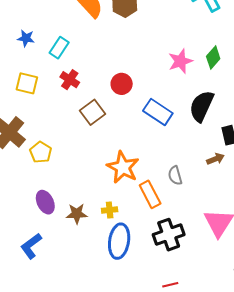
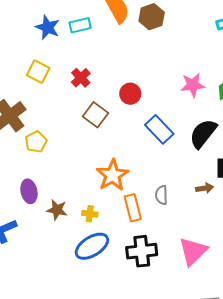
blue star: (26, 38) -> (48, 27), size x1.4
cyan rectangle: (59, 48) -> (80, 25), moved, turned 30
brown square: (93, 112) -> (96, 115), turned -30
blue ellipse: (119, 241) -> (92, 246), turned 36

